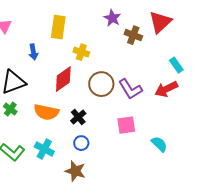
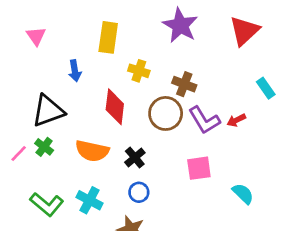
purple star: (112, 18) -> (180, 25), size x1.5
brown cross: (133, 35) -> (184, 84), moved
red diamond: (63, 79) -> (115, 107), turned -48
red arrow: (166, 89) -> (236, 120), moved, size x0.6

